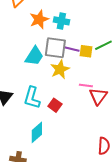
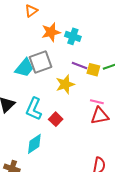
gray square: (55, 48) -> (40, 62), moved, turned -35
cyan trapezoid: (34, 56) -> (24, 68), moved
pink line: (86, 86) -> (97, 102), moved
red triangle: (98, 96) -> (100, 116), turned 36

